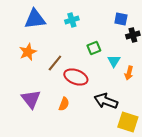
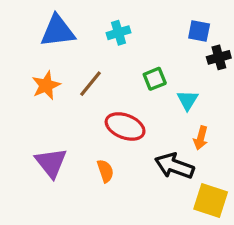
brown line: (55, 63) -> (91, 84), moved
orange arrow: (129, 73) -> (201, 138), moved
orange semicircle: (64, 104) -> (105, 171), turned -40

